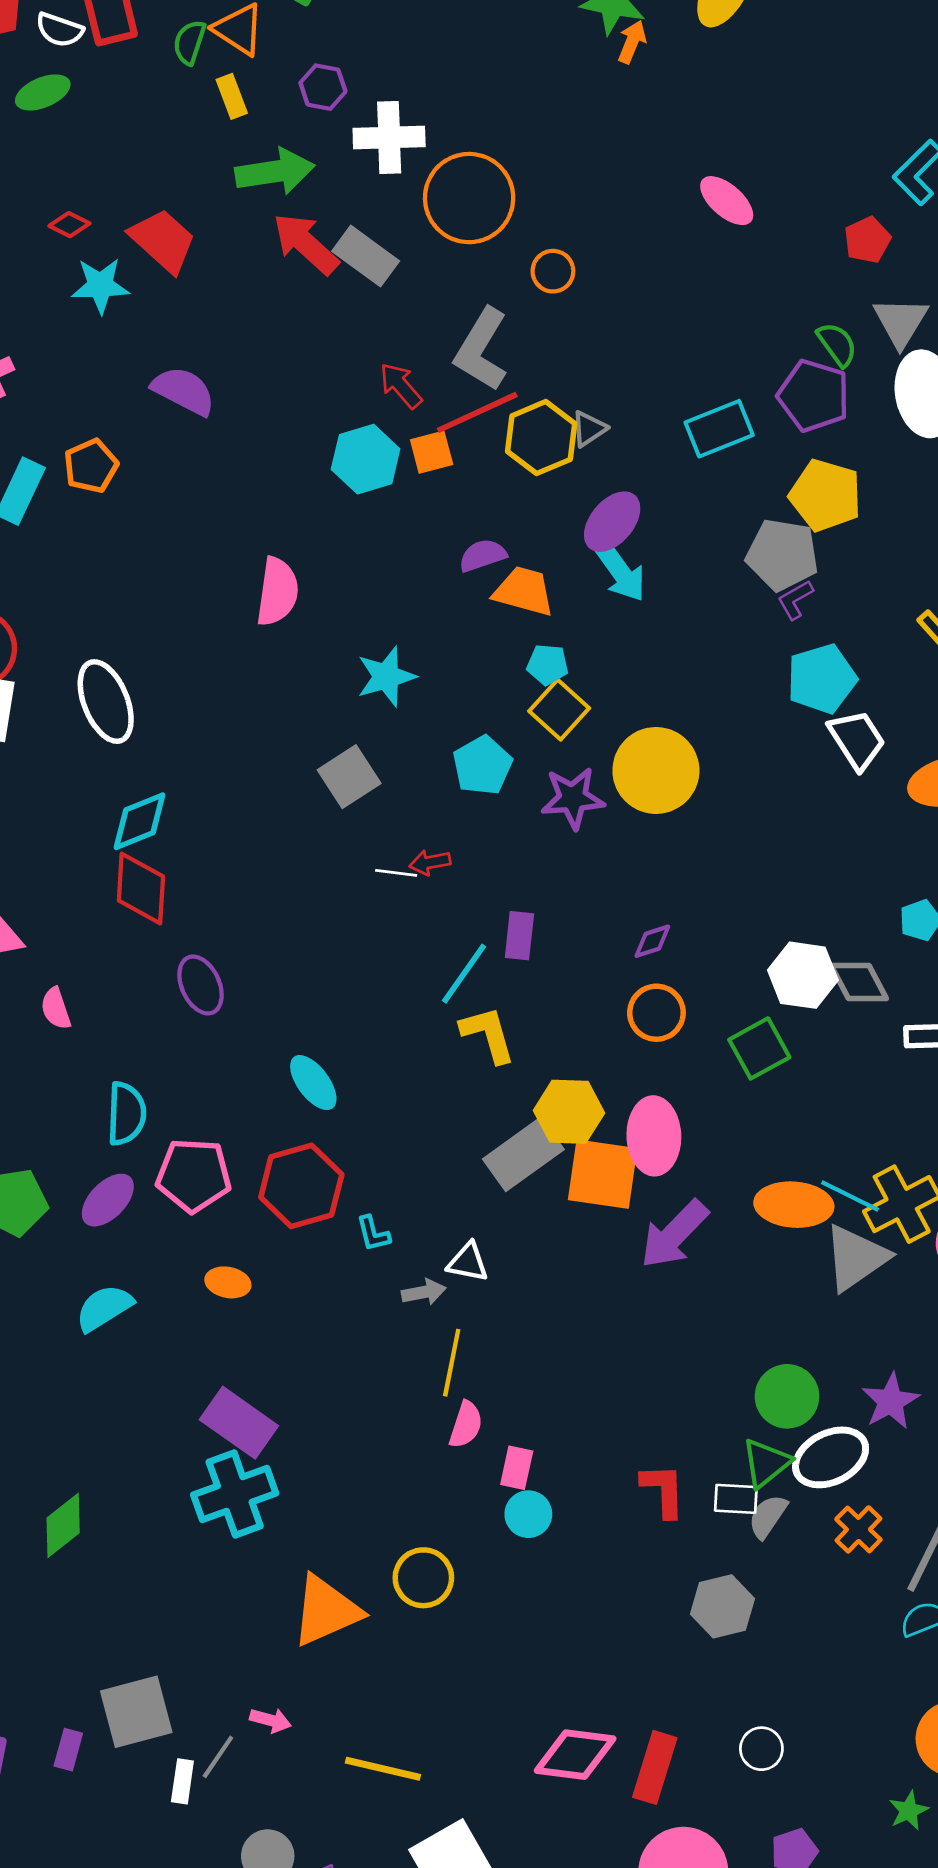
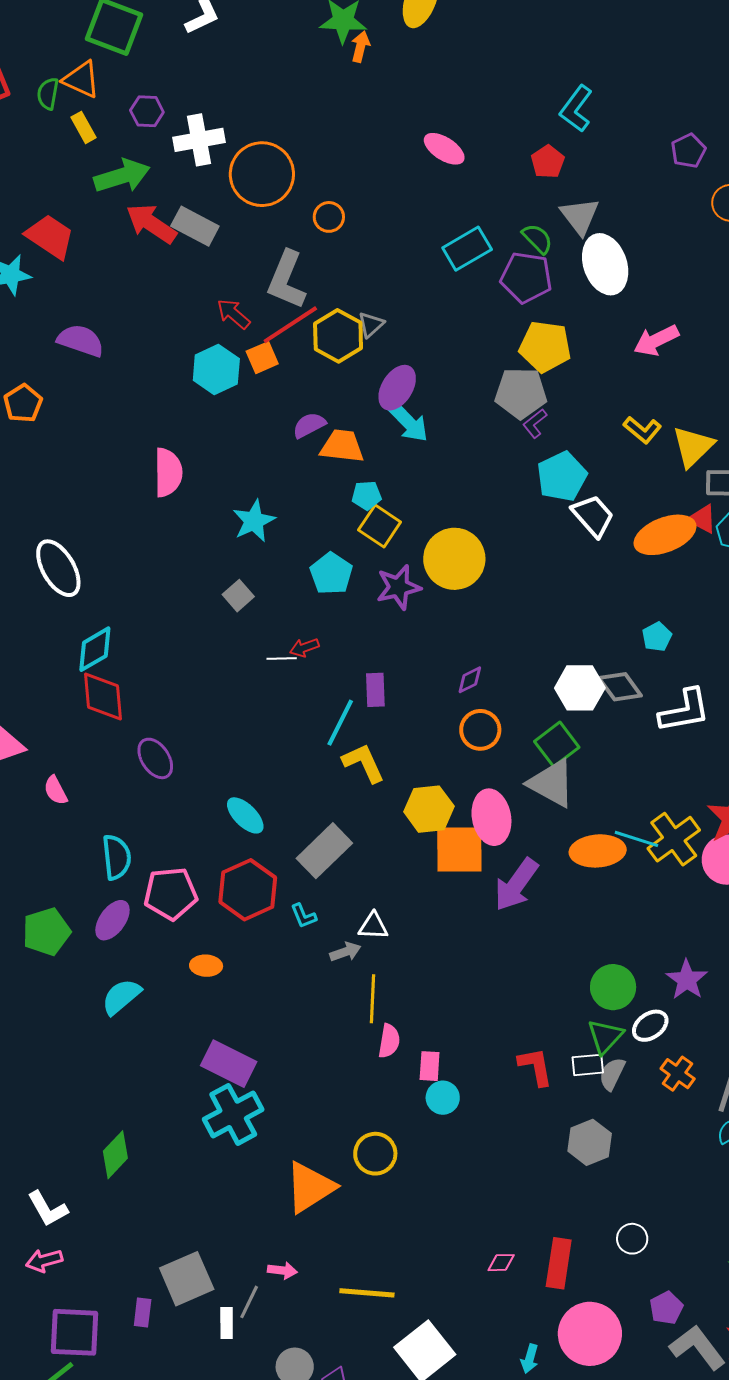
cyan rectangle: (719, 429) -> (467, 249), moved
gray square: (349, 777) -> (238, 596), size x0.7
gray rectangle: (523, 1154) -> (324, 851), moved
gray triangle: (856, 1258) -> (552, 783), moved, turned -48
white ellipse: (831, 1457) -> (650, 1026), size x0.7
pink diamond: (575, 1755) -> (501, 1263), size x0.5

